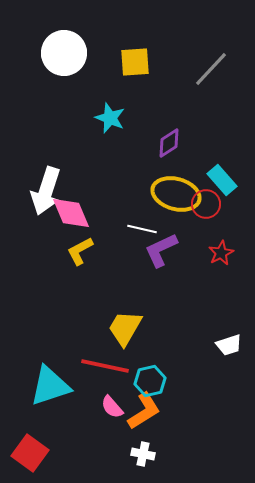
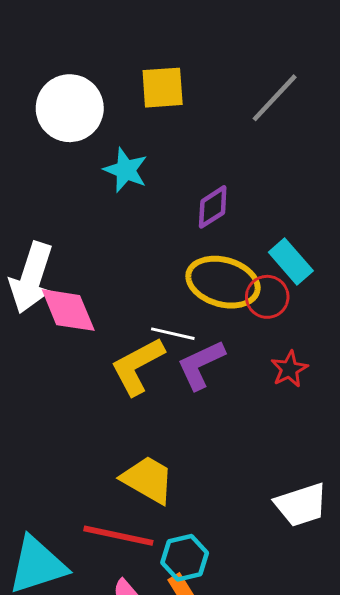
white circle: (64, 53) -> (70, 108), moved
yellow L-shape: (80, 251) -> (137, 366), moved, size x1.4
yellow trapezoid: (125, 328) -> (148, 480), turned 90
white trapezoid: (229, 345) -> (301, 505), size x1.4

